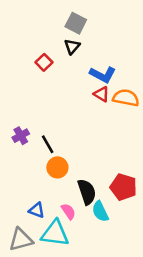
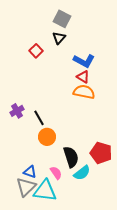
orange semicircle: (126, 98) -> (84, 92), moved
cyan semicircle: (100, 211) -> (82, 173), turned -102
gray triangle: (21, 240) -> (26, 187), moved, turned -30

